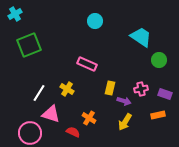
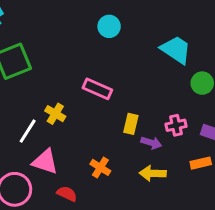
yellow cross: (67, 89) -> (55, 114), moved
yellow arrow: (125, 122) -> (153, 173), turned 60
red semicircle: (73, 132) -> (67, 194), moved

